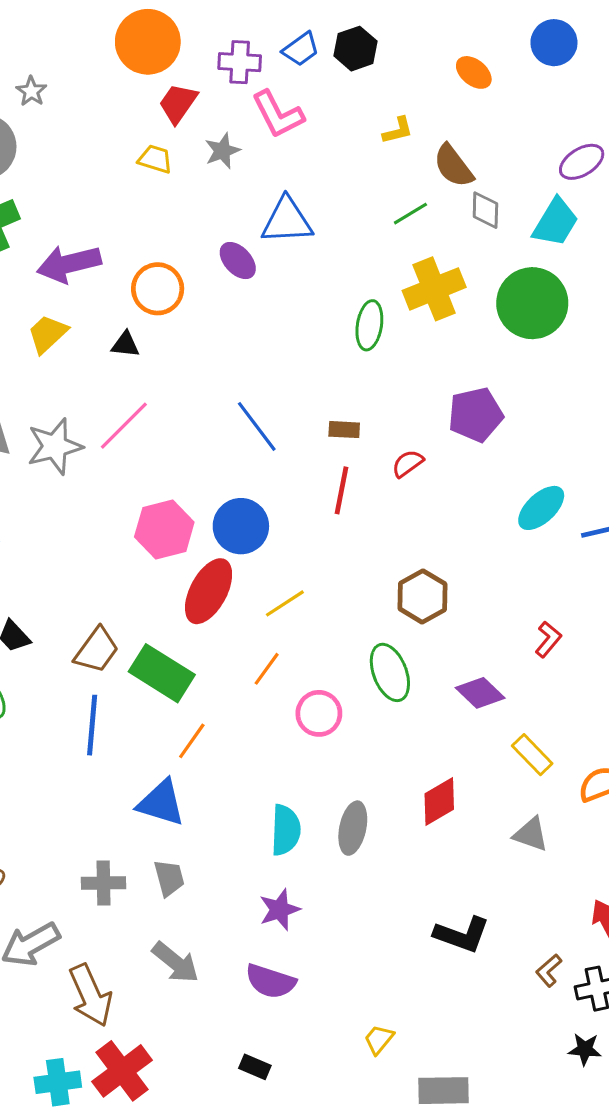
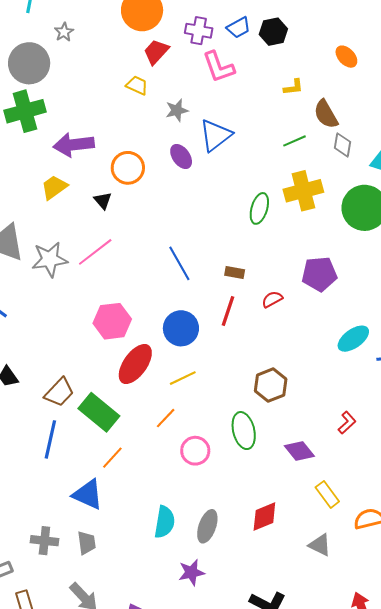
gray star: (222, 151) -> (177, 110), moved
blue triangle: (287, 221) -> (216, 135), turned -42
black triangle: (125, 344) -> (103, 201), turned 36
blue circle: (241, 526) -> (181, 328), moved
purple star: (280, 910) -> (191, 572), moved

